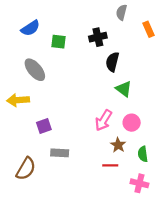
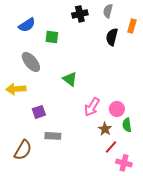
orange rectangle: (148, 29) -> (132, 26), turned 40
black cross: (98, 37) -> (80, 14), moved
black semicircle: (112, 62) -> (112, 37), moved
green triangle: (124, 89) -> (70, 79), moved
green semicircle: (143, 154) -> (127, 125), moved
red line: (110, 165) -> (111, 147), moved, turned -48

